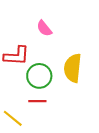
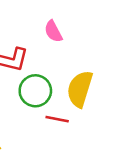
red line: (37, 101) -> (57, 119), moved

